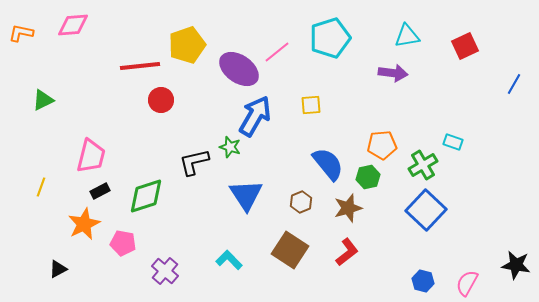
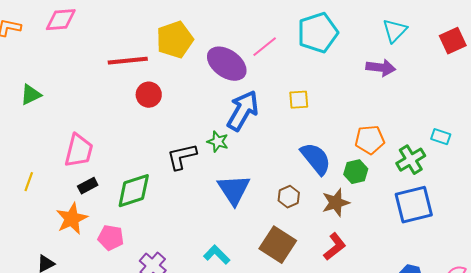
cyan triangle: (407, 36) -> (395, 31), turned -36
blue square: (426, 210) -> (414, 205), turned 33

